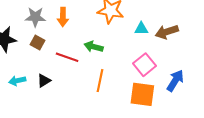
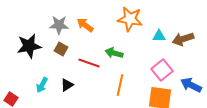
orange arrow: (63, 17) -> (85, 25), turned 126
cyan arrow: (17, 81) -> (42, 85), turned -49
blue arrow: (175, 81) -> (191, 85), turned -95

